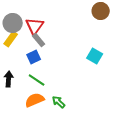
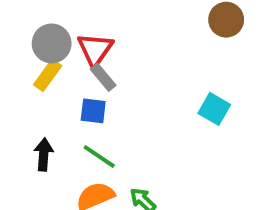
blue square: (34, 57) -> (93, 111), turned 32

